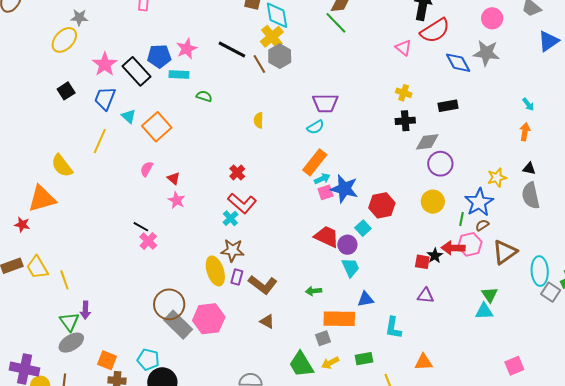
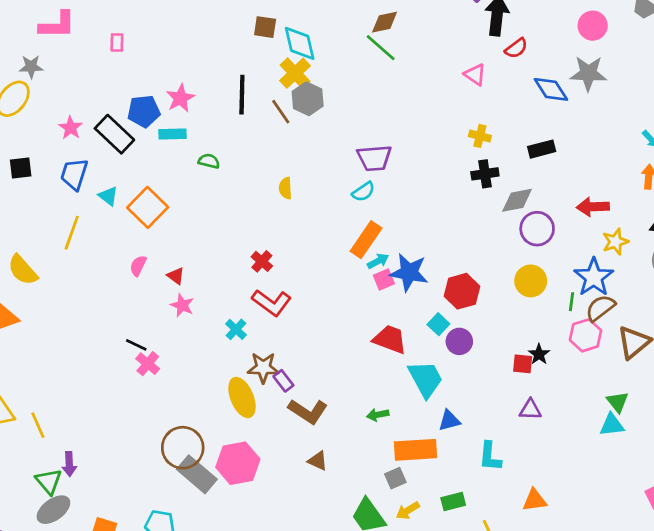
red semicircle: (435, 31) -> (516, 48), size x0.6
black line: (232, 49) -> (242, 95), turned 68
pink star: (105, 64) -> (71, 128), size x0.7
black square: (66, 91) -> (21, 168), turned 30
cyan cross: (230, 218) -> (236, 329), moved
brown semicircle: (482, 225) -> (600, 308), size x1.6
purple circle: (347, 245) -> (459, 341), moved
red arrow: (453, 248) -> (593, 207), moved
cyan trapezoid: (351, 267) -> (426, 379), size x1.4
purple rectangle: (237, 277) -> (283, 381), moved, turned -49

